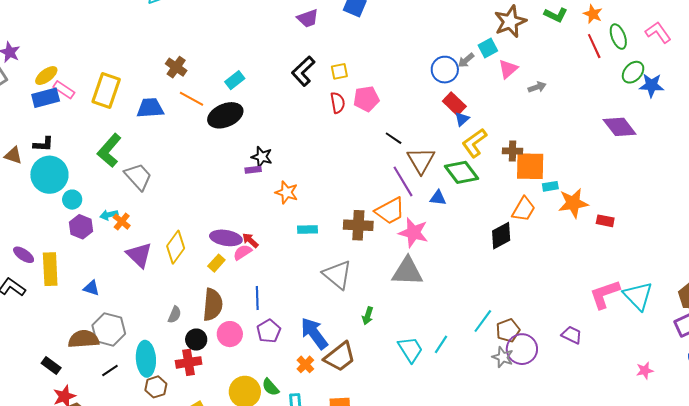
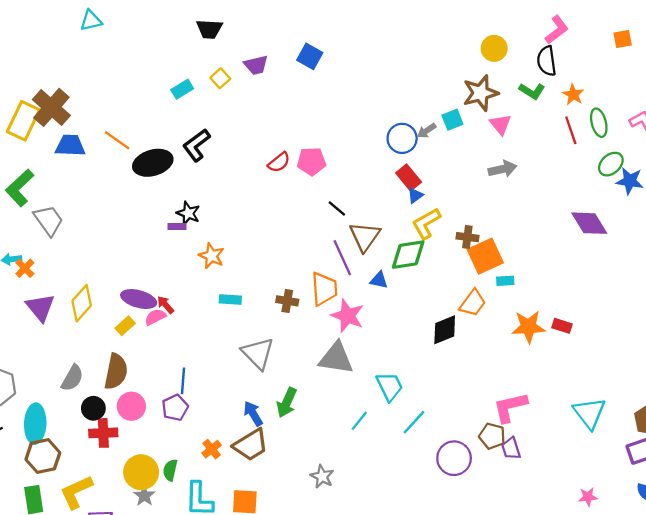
brown cross: (176, 67) -> (51, 107), moved, size x1.6
pink triangle: (508, 69) -> (500, 124), moved, turned -35
black L-shape: (303, 71) -> (196, 145), moved
yellow square: (339, 71) -> (220, 78), moved, turned -36
cyan rectangle: (235, 80) -> (182, 89), moved
gray arrow: (537, 87) -> (502, 169), size x1.4
red semicircle: (338, 103) -> (279, 162), turned 55
orange square: (530, 166) -> (485, 256), turned -32
green diamond: (461, 172) -> (408, 255), turned -68
orange star: (573, 203) -> (528, 327), moved
orange trapezoid: (390, 211) -> (324, 289), turned -72
brown cross: (358, 225) -> (287, 301), size x0.7
pink L-shape: (605, 294) -> (510, 407), moved
blue line: (257, 298) -> (183, 381), moved
gray semicircle: (175, 315) -> (72, 378), size x1.4
green arrow: (368, 316) -> (287, 403), size x1.5
brown pentagon: (508, 330) -> (492, 436), moved, turned 30
blue arrow: (314, 333) -> (253, 414), moved, size x0.7
purple trapezoid: (572, 335) -> (511, 448), turned -140
cyan line: (441, 344) -> (359, 421), moved
cyan trapezoid: (410, 350) -> (390, 386), moved
gray star: (503, 357) -> (322, 477), moved
red cross: (189, 362) -> (103, 433), moved
brown hexagon: (156, 387) -> (43, 456), size x1.4
green semicircle: (270, 387) -> (170, 470), turned 48

